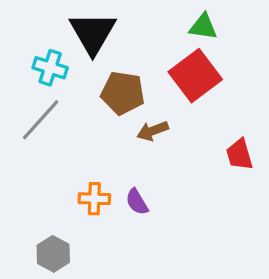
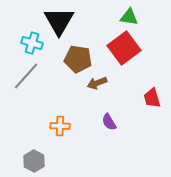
purple semicircle: (137, 202) -> (109, 122), moved

